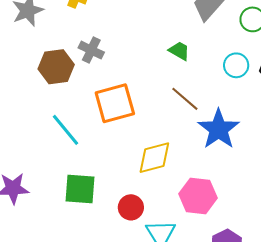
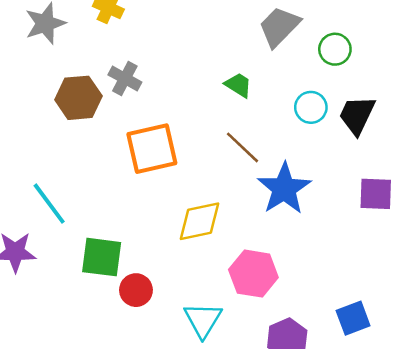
cyan line: (66, 130) -> (49, 204), moved
red circle: (131, 207) -> (136, 290), moved

